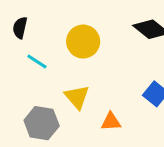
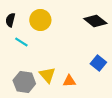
yellow circle: (83, 42) -> (40, 20), moved
yellow triangle: (77, 97) -> (47, 75), moved

